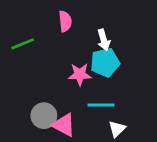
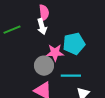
white arrow: (104, 40) -> (42, 27), moved
gray circle: (44, 116) -> (44, 66), moved

